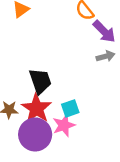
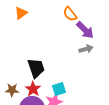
red star: (36, 108) -> (33, 89), size x0.7

